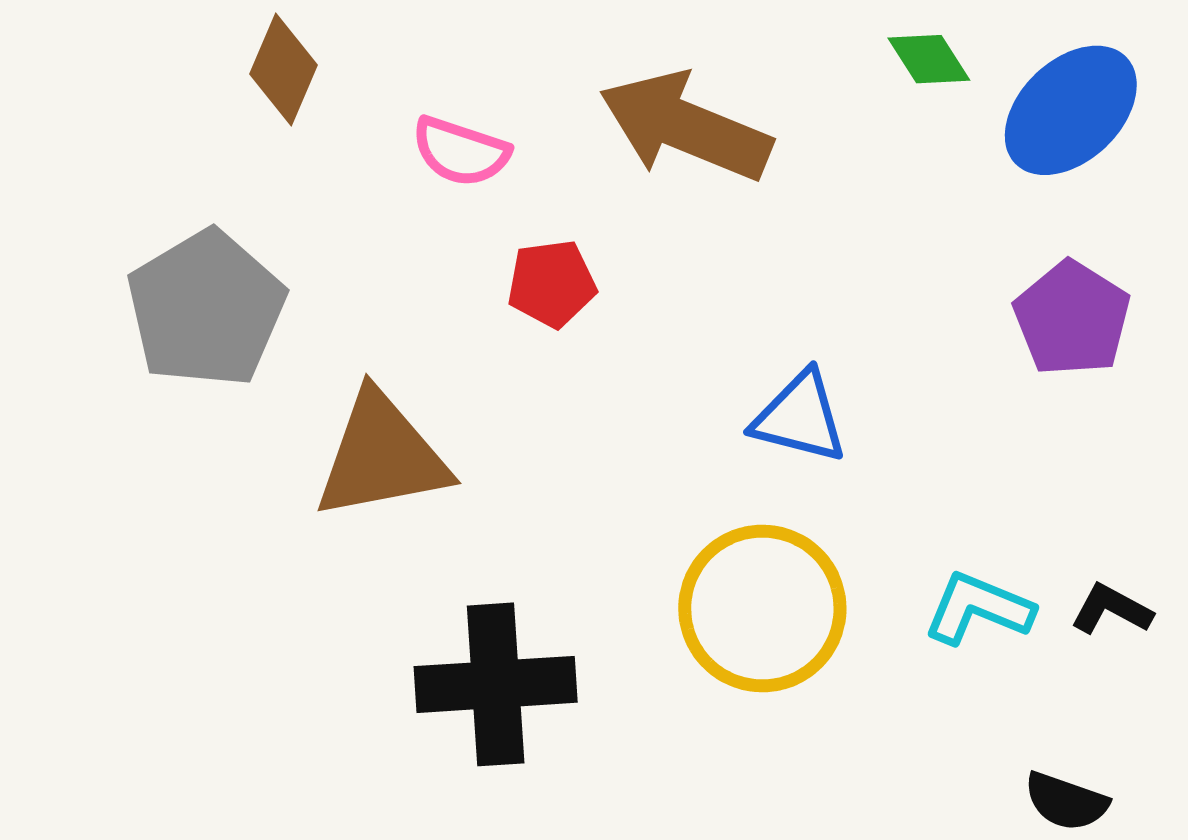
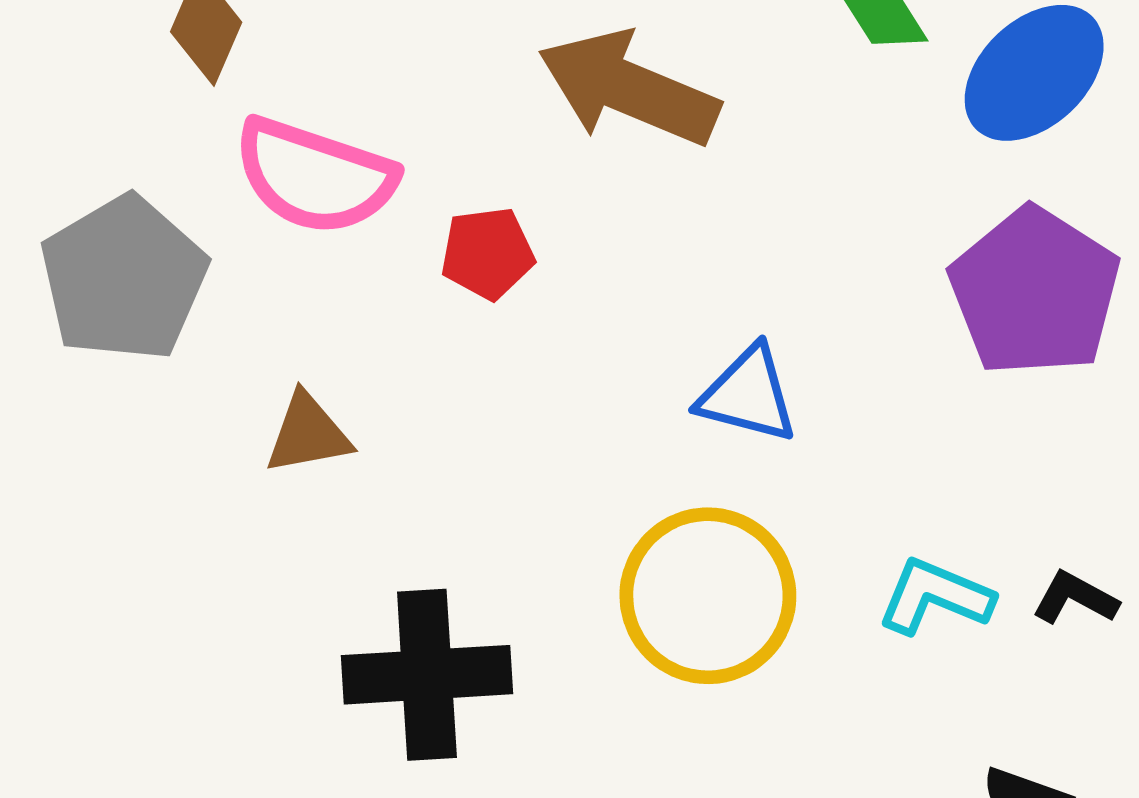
pink semicircle: (461, 152) -> (315, 176), moved, size x1.6
purple pentagon: (1072, 318) -> (1035, 292), size x1.4
brown triangle: (382, 456) -> (308, 434), size x0.6

